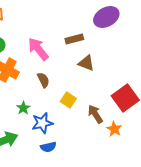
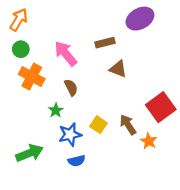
yellow square: (68, 100) -> (98, 125), moved
green star: (23, 108) -> (56, 110), moved

